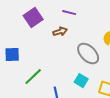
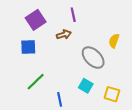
purple line: (69, 13) -> (73, 15), turned 64
blue square: (12, 55) -> (28, 47), moved

